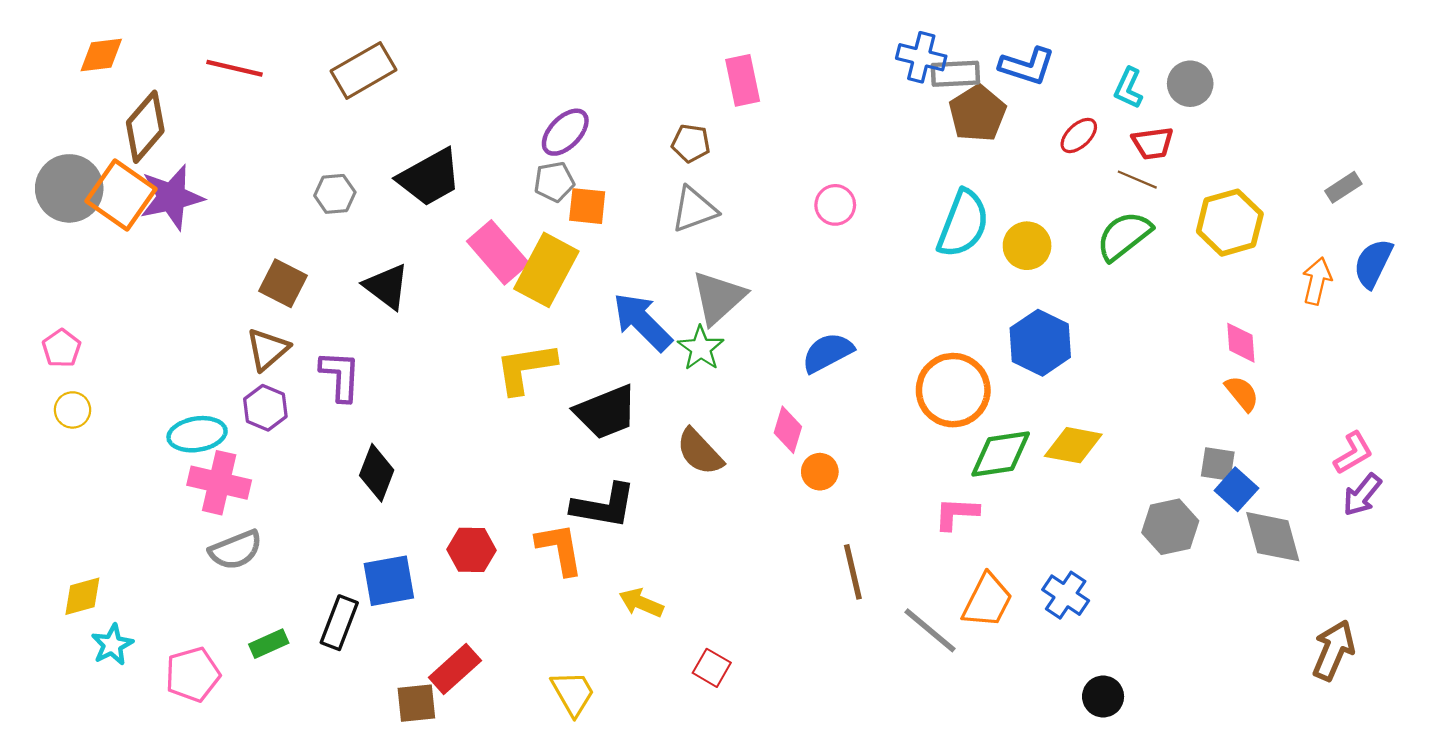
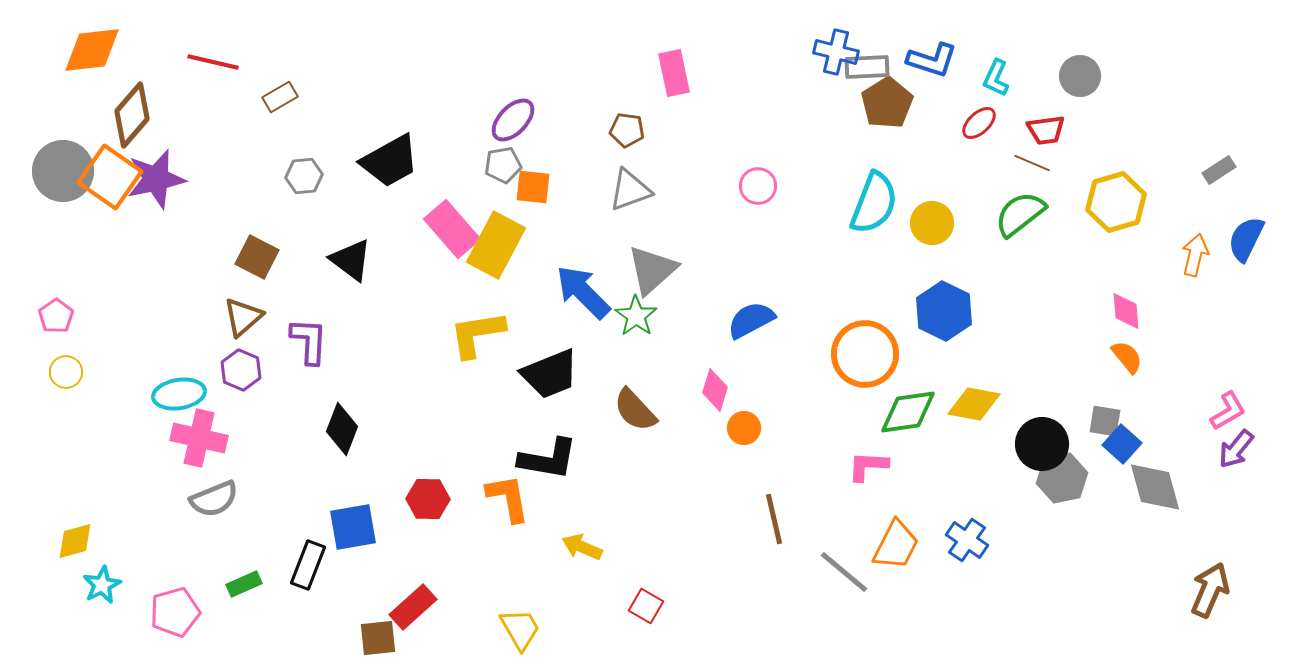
orange diamond: (101, 55) -> (92, 50), size x1.4
brown rectangle: (363, 70) -> (280, 97), moved, size x0.6
cyan L-shape: (1128, 88) -> (996, 78), moved
black circle: (1103, 697) -> (1042, 444), moved, size x1.4

